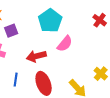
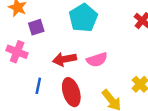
pink semicircle: (65, 44) -> (97, 60), moved, turned 30

